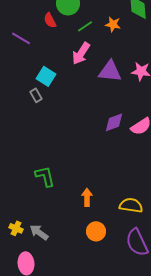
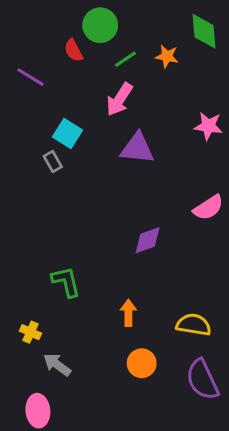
purple triangle: (110, 71) -> (137, 148), moved
purple diamond: (114, 122) -> (148, 240), moved
yellow cross: (16, 228) -> (30, 332), moved

